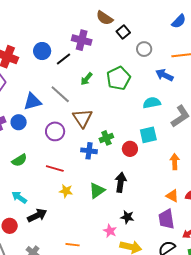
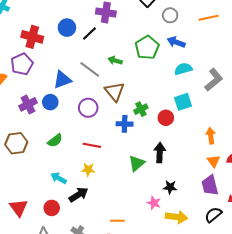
blue arrow: (164, 75) -> (176, 42), moved
green arrow: (86, 79) -> (115, 61), moved, turned 72
orange arrow: (175, 162) -> (211, 136), moved
yellow star: (66, 191) -> (88, 170), moved
orange triangle: (172, 196) -> (213, 161), turned 32

